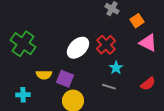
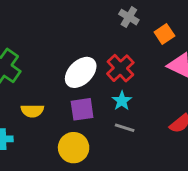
cyan star: (116, 68) -> (122, 101), moved
purple square: (65, 79) -> (82, 109), moved, turned -30

